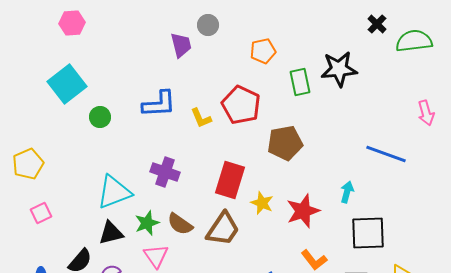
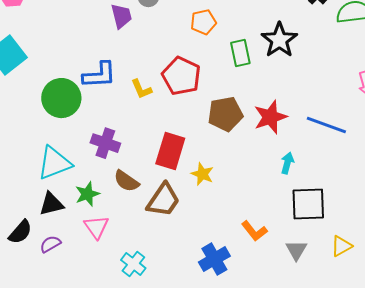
black star: (339, 69) -> (279, 40), turned -30
green circle: (100, 117) -> (61, 98), moved, size x1.8
red star: (303, 211) -> (270, 117), moved
brown semicircle: (180, 224) -> (126, 181), moved

